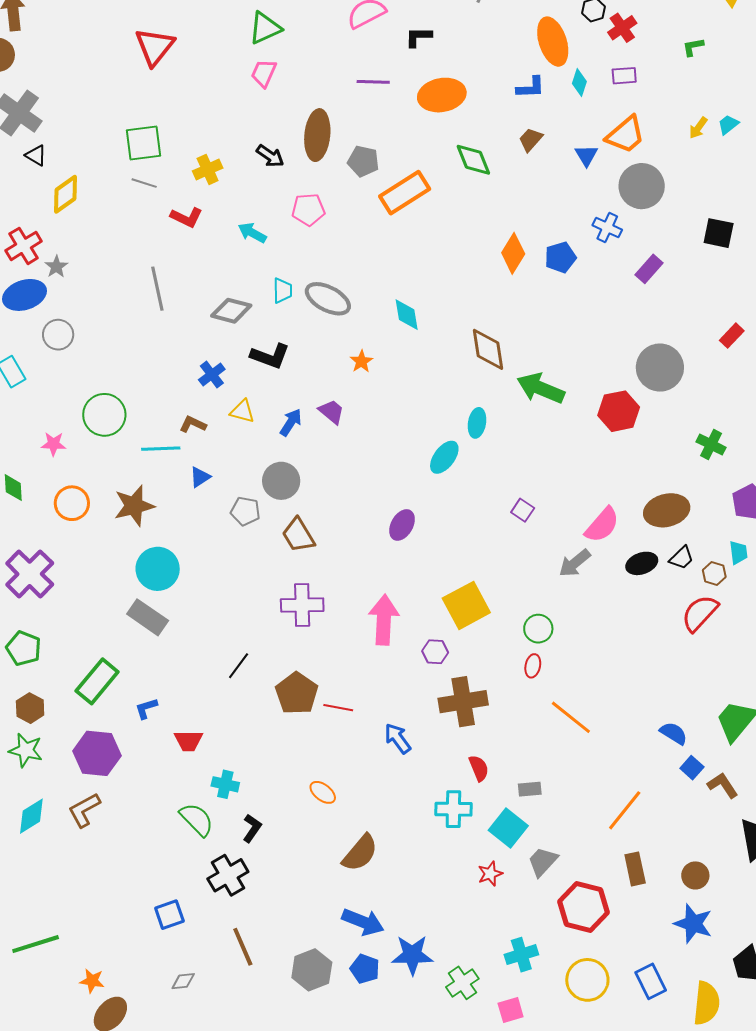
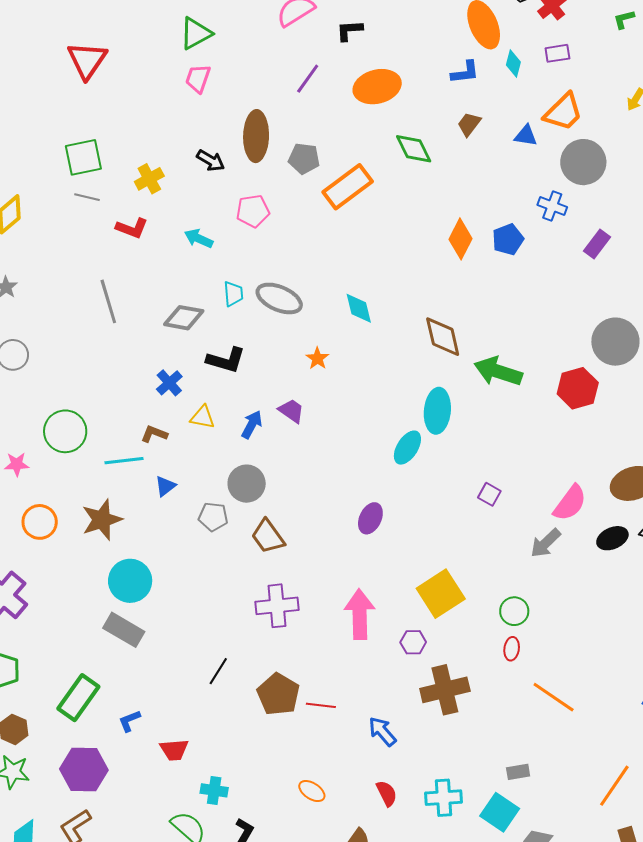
purple line: (373, 82) -> (308, 79), turned -52
blue triangle: (586, 155) -> (526, 136), turned -45
cyan ellipse: (477, 423) -> (437, 411), size x1.5
red semicircle: (479, 768) -> (387, 793), moved

